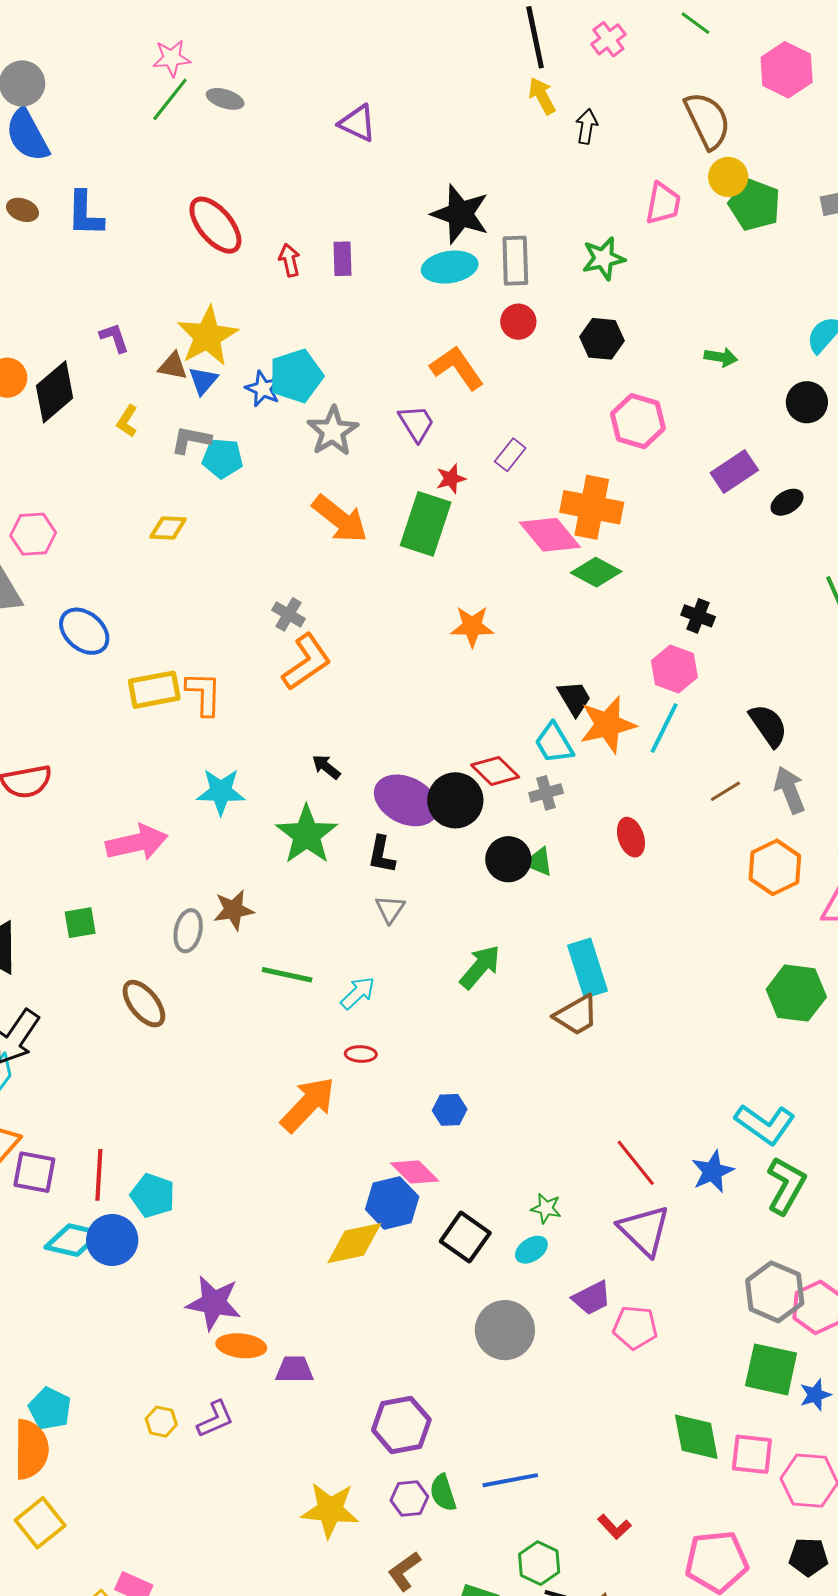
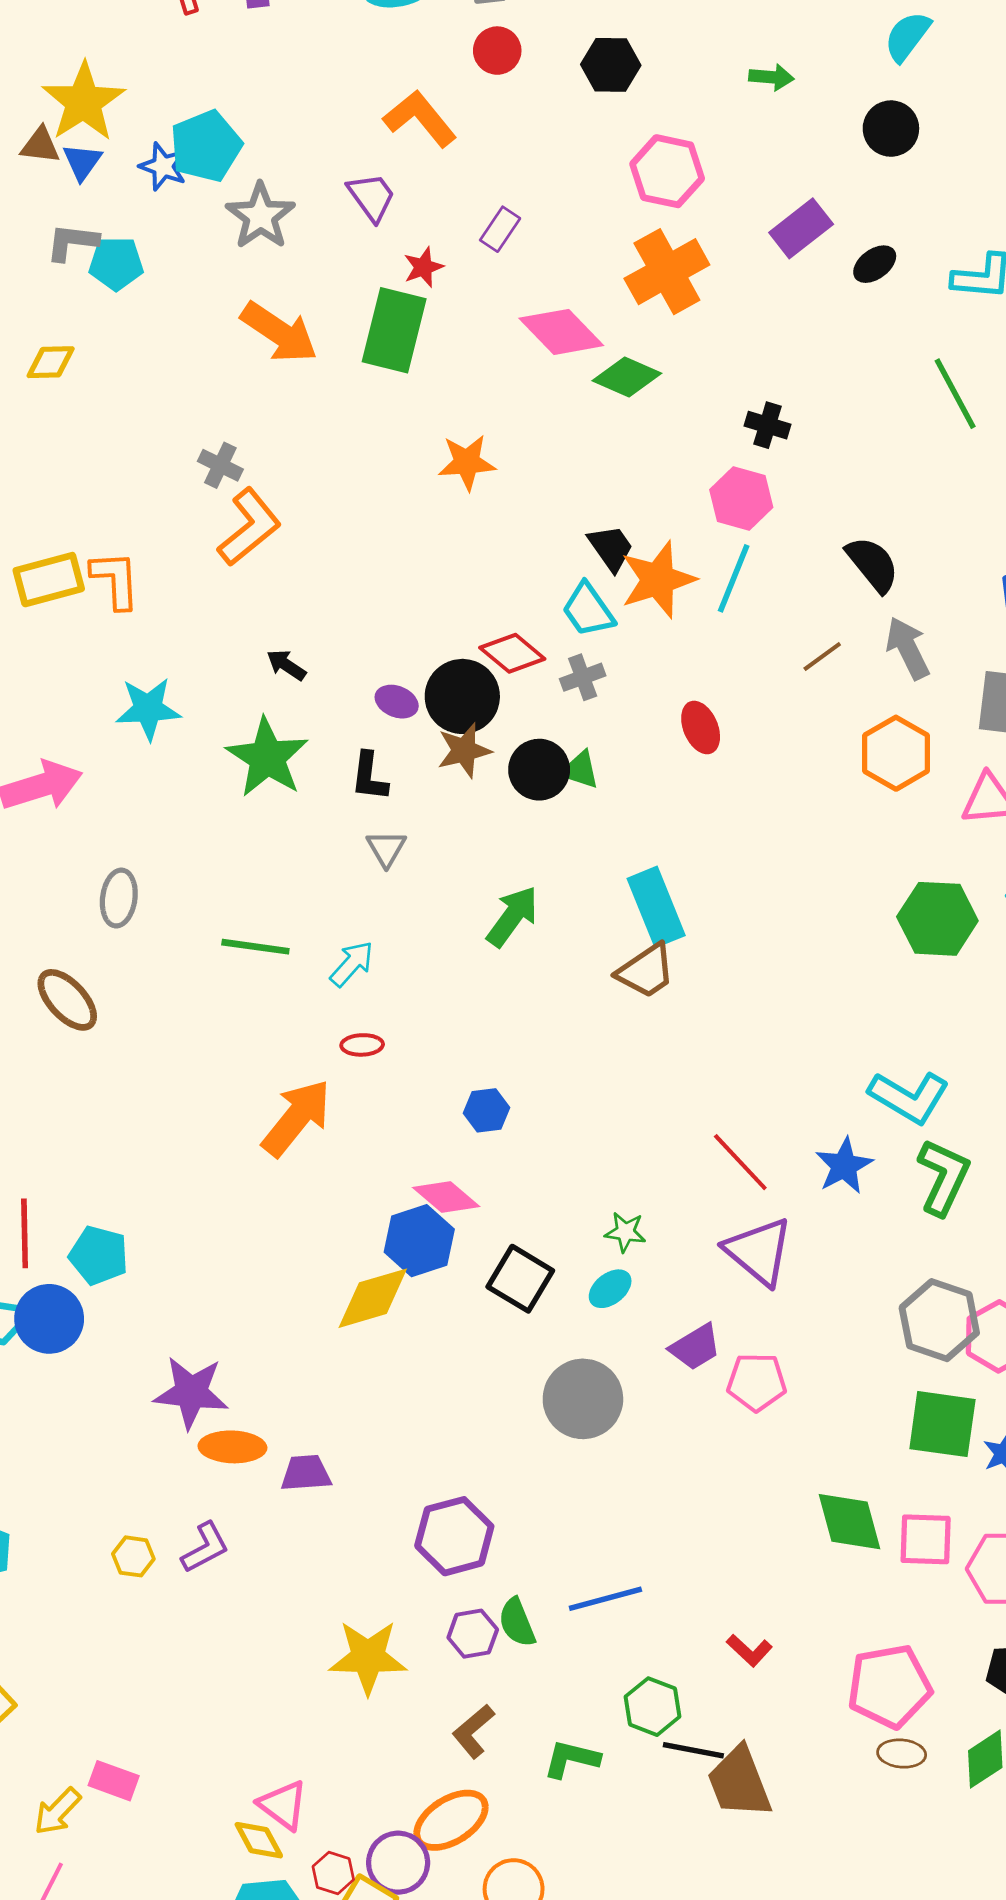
orange cross: (592, 507) -> (667, 272), moved, turned -36
purple ellipse: (406, 800) -> (397, 702), size x0.5
brown star: (234, 910) -> (464, 750), moved

